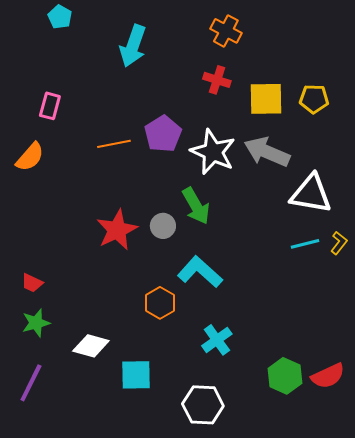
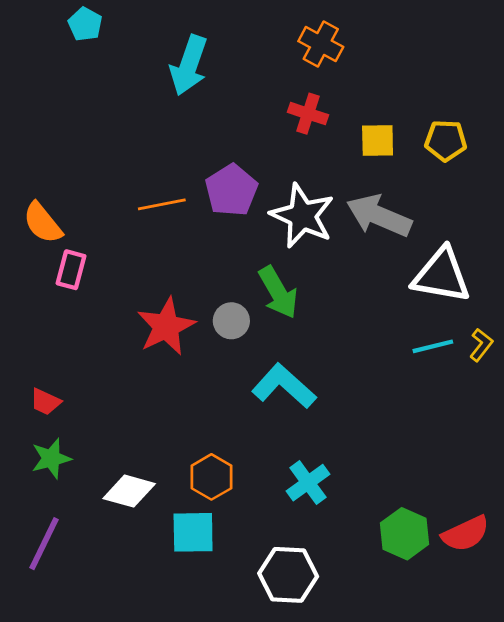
yellow square: (266, 99) -> (378, 141), size x0.7
pink rectangle: (50, 106) -> (71, 270), moved
orange semicircle: (30, 157) -> (43, 223), turned 100
orange hexagon: (160, 303) -> (211, 477), moved

